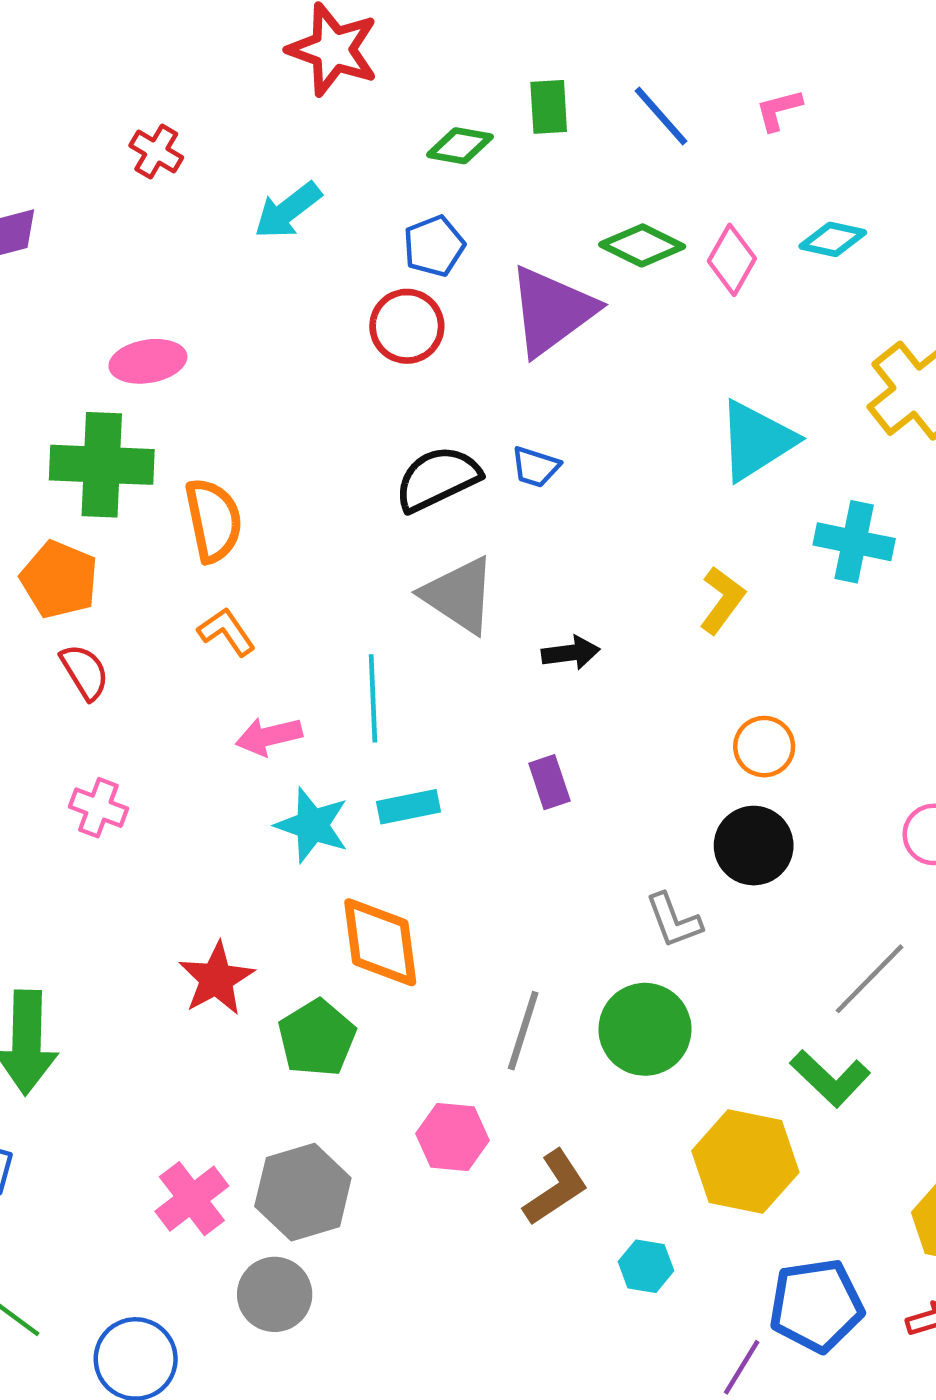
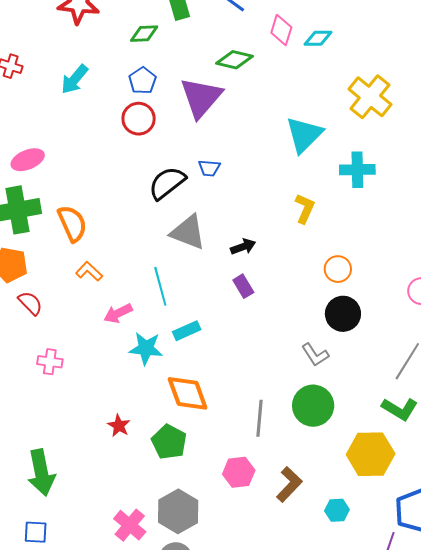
pink diamond: (732, 260) -> (281, 30), moved
purple rectangle: (549, 782) -> (243, 286), moved
red star: (216, 979) -> (119, 426), size x0.7

